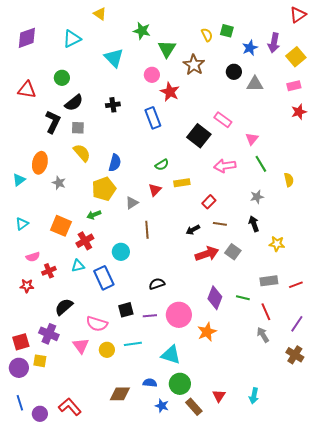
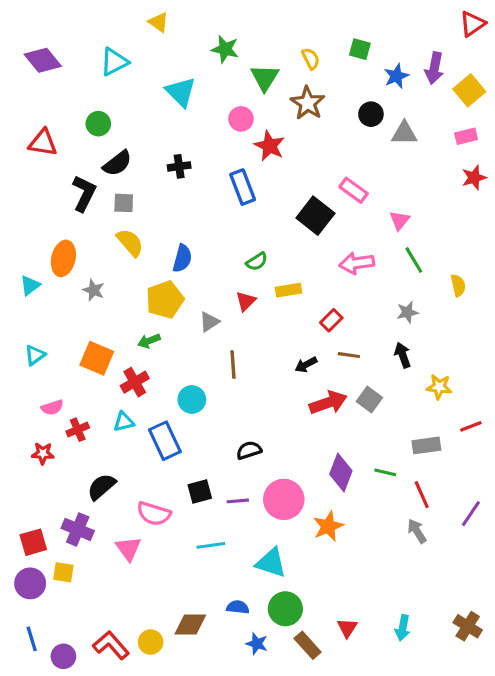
yellow semicircle: (207, 35) -> (311, 59), moved
purple diamond: (27, 38) -> (43, 60), turned 70
red line: (296, 285) -> (471, 426), moved
yellow circle: (107, 350) -> (151, 642), moved
brown cross: (295, 355) -> (468, 626), moved

